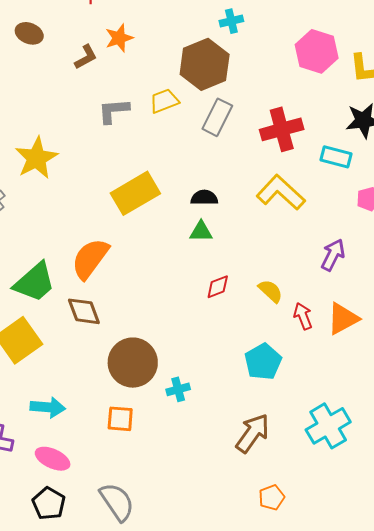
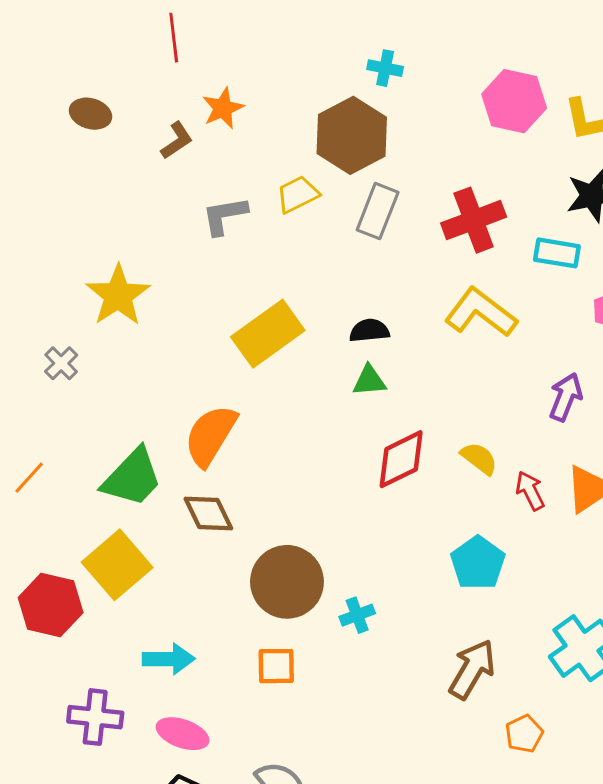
cyan cross: (231, 21) -> (385, 68), turned 30
red diamond: (218, 287) -> (401, 459), size x1.6
orange pentagon: (272, 497) -> (524, 734), moved

